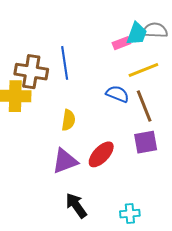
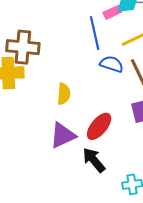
blue line: (65, 63) -> (95, 33), moved
black arrow: (76, 205) -> (94, 160), moved

